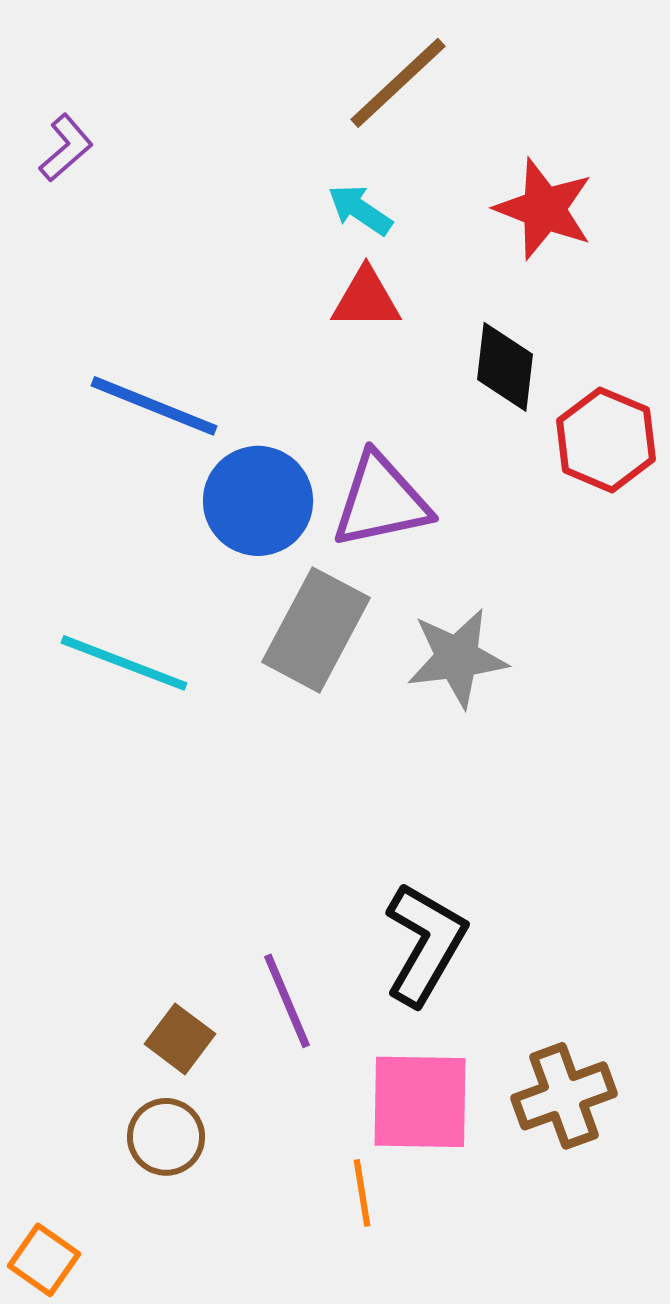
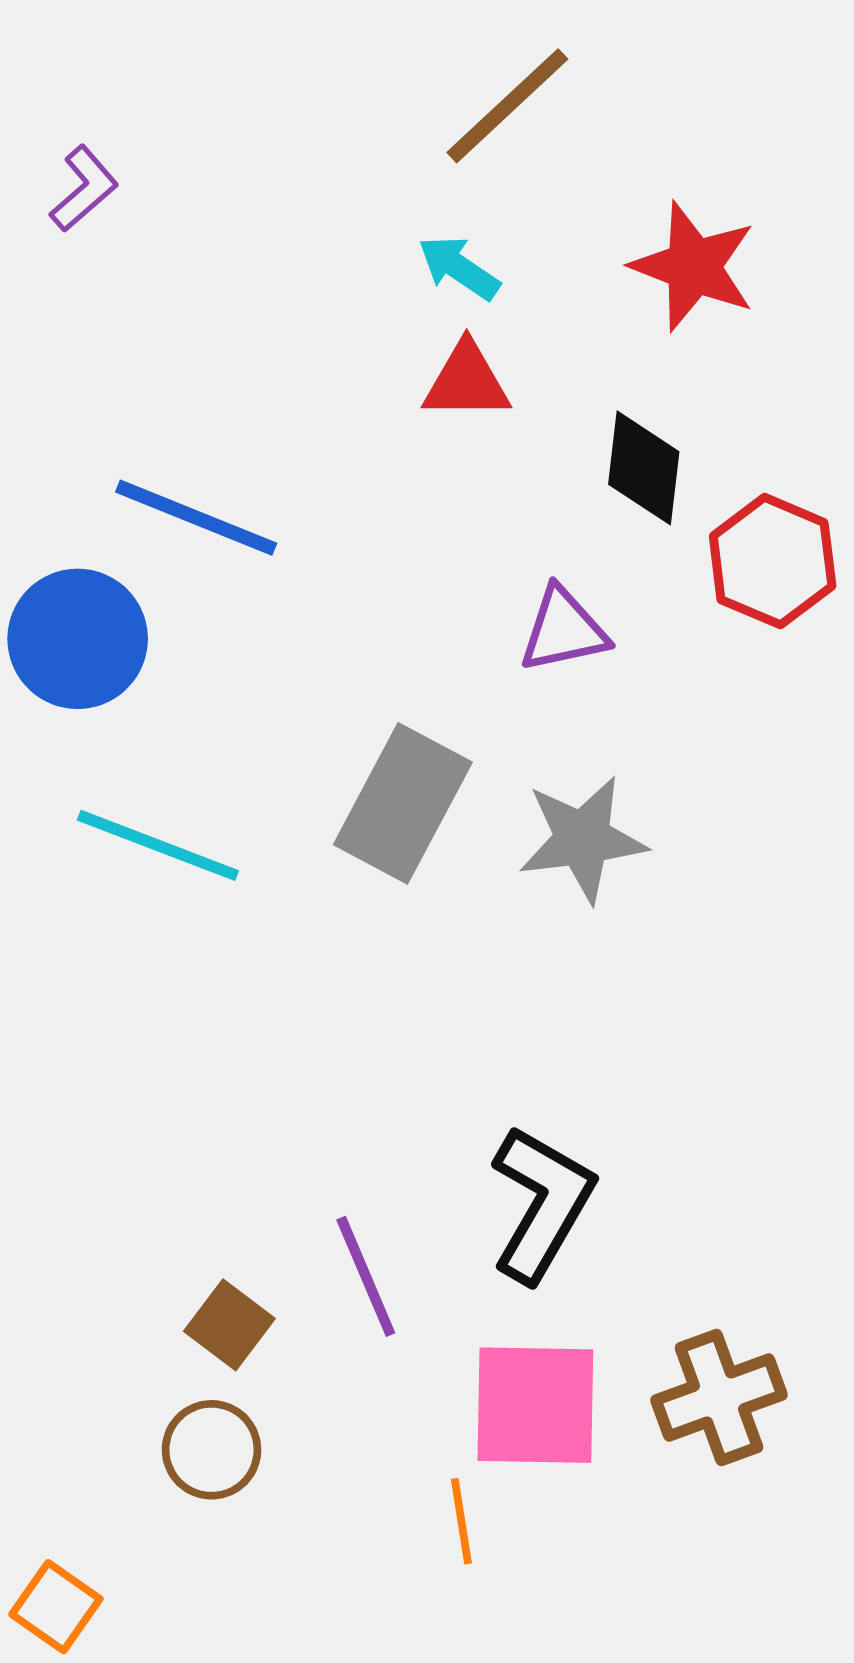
blue circle: (258, 501) -> (78, 639), moved
purple triangle: (381, 501) -> (563, 630), moved, size x0.7

